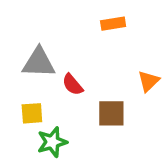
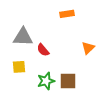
brown square: (111, 113) -> (68, 81), moved
green star: (52, 142) -> (46, 81), moved

